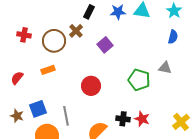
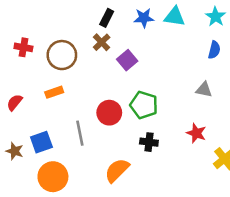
brown cross: (76, 31) -> (102, 42), moved
green pentagon: (139, 80) -> (144, 105), moved
gray line: (66, 116) -> (80, 133), moved
black cross: (123, 119) -> (149, 142), moved
red star: (142, 119) -> (196, 133), moved

